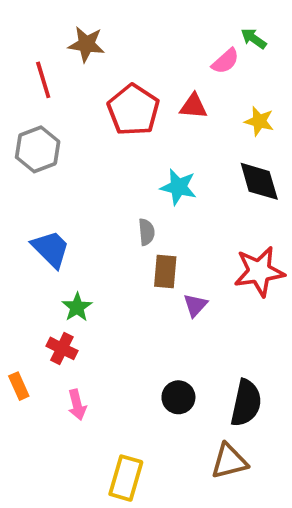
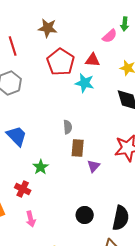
green arrow: (254, 39) -> (125, 24), turned -120
brown star: (86, 44) -> (48, 28), moved
cyan star: (178, 187) -> (85, 83), moved
green star: (77, 307) -> (41, 167), moved

